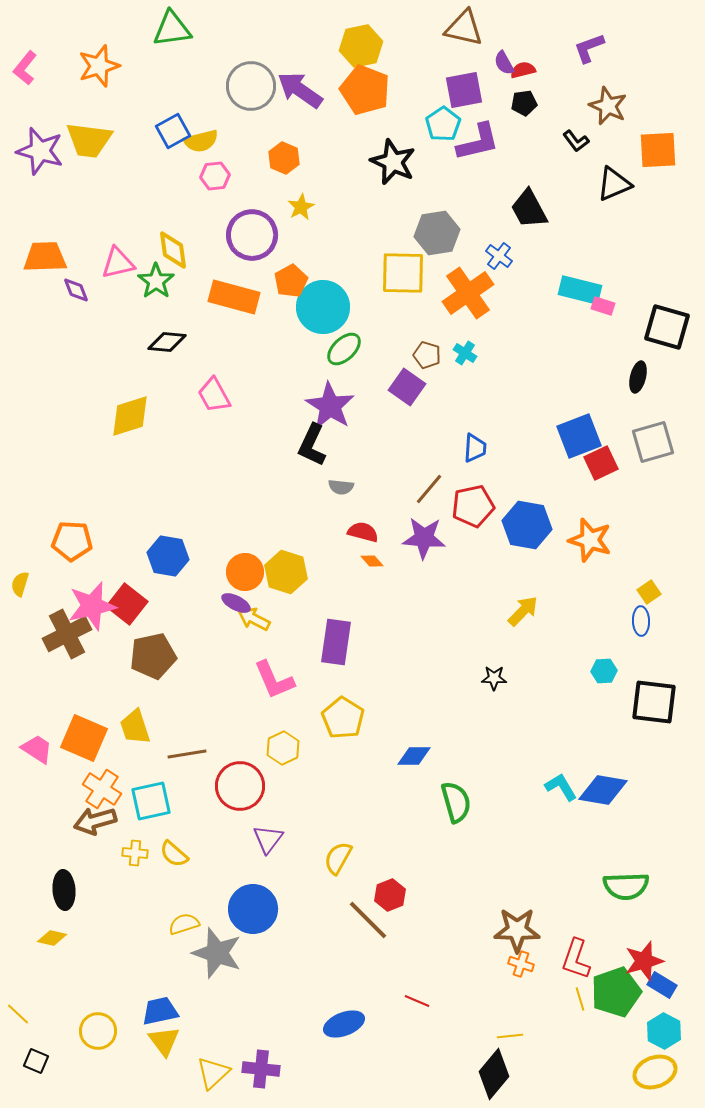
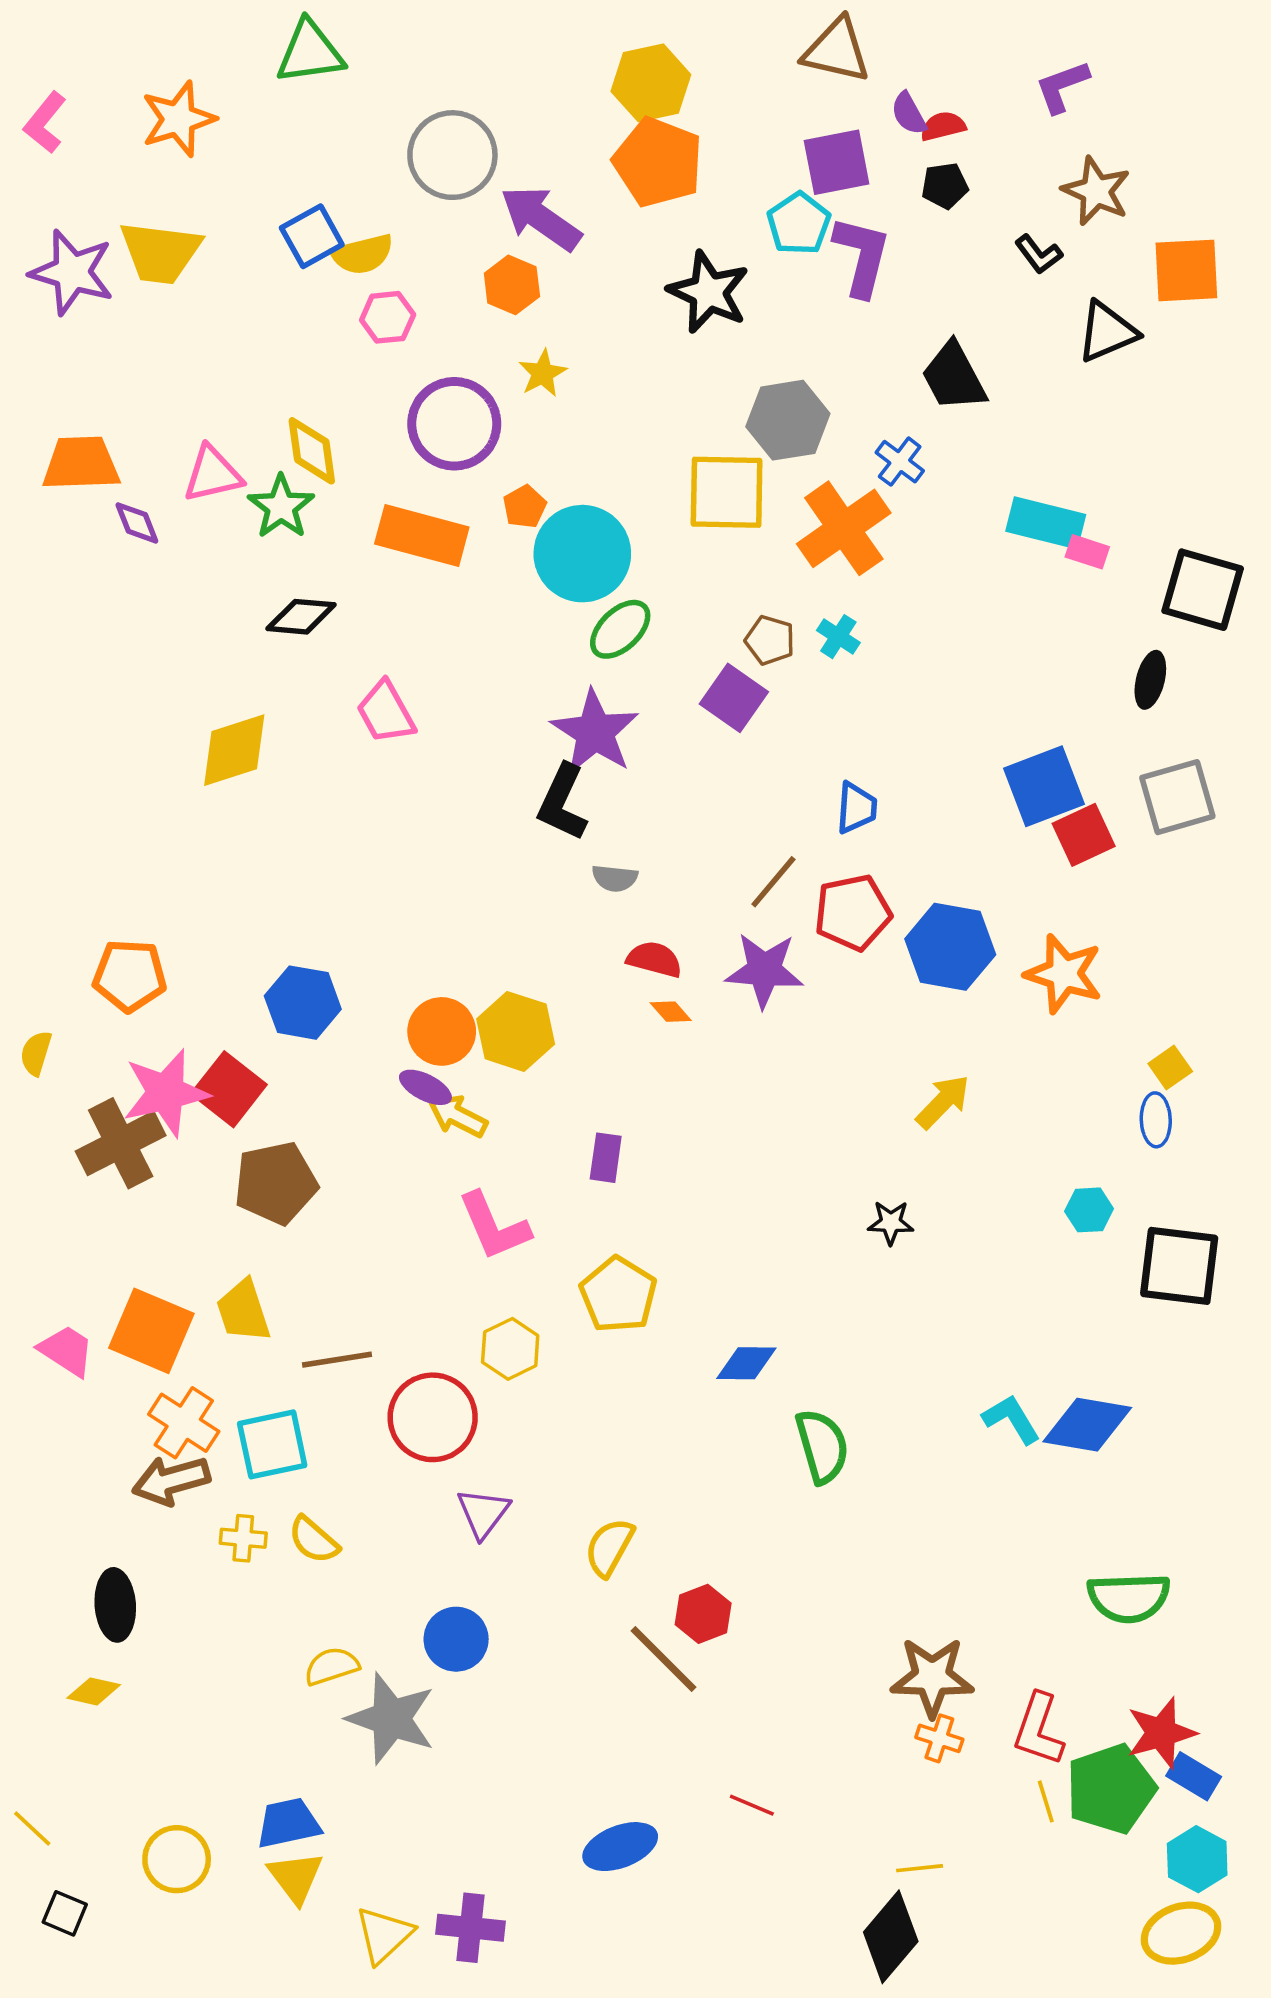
purple arrow: (300, 90) -> (541, 218), moved
purple L-shape: (478, 142) -> (862, 256), turned -63
orange pentagon: (291, 281) -> (525, 507), size x0.7
purple rectangle: (336, 642) -> (606, 1158), size x0.6
blue circle: (253, 909) -> (456, 1639), size x0.7

